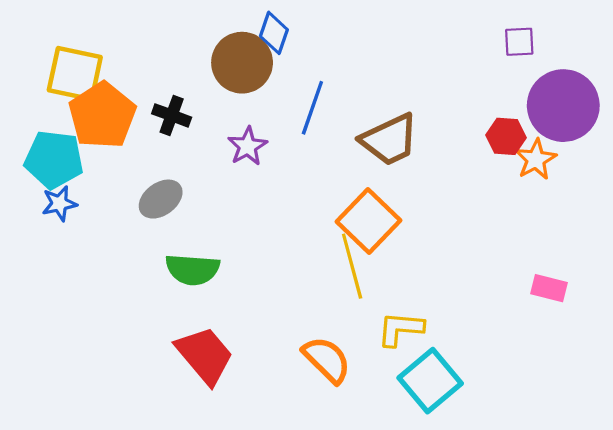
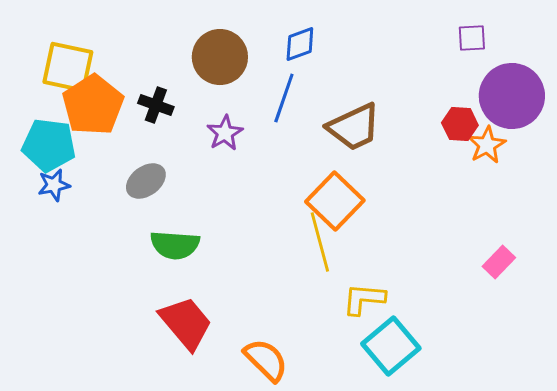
blue diamond: (274, 33) -> (300, 44), moved, turned 51
pink rectangle: (549, 288) -> (499, 262), turned -60
orange semicircle: (327, 360) -> (266, 360), moved

